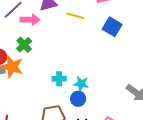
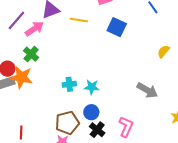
pink arrow: (30, 20) -> (34, 29), turned -30
blue circle: (78, 99) -> (91, 112), moved

